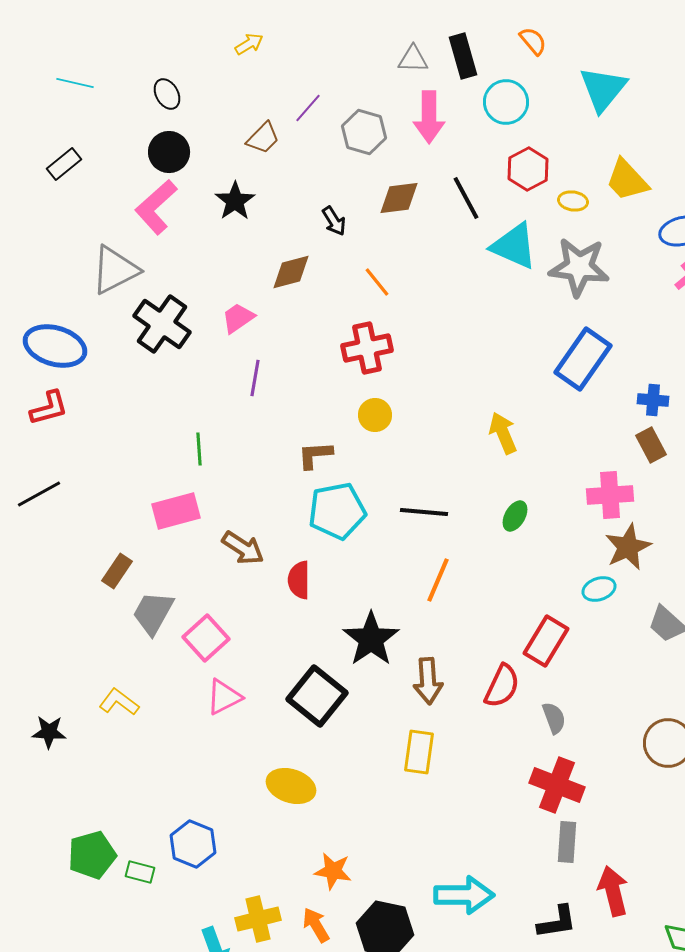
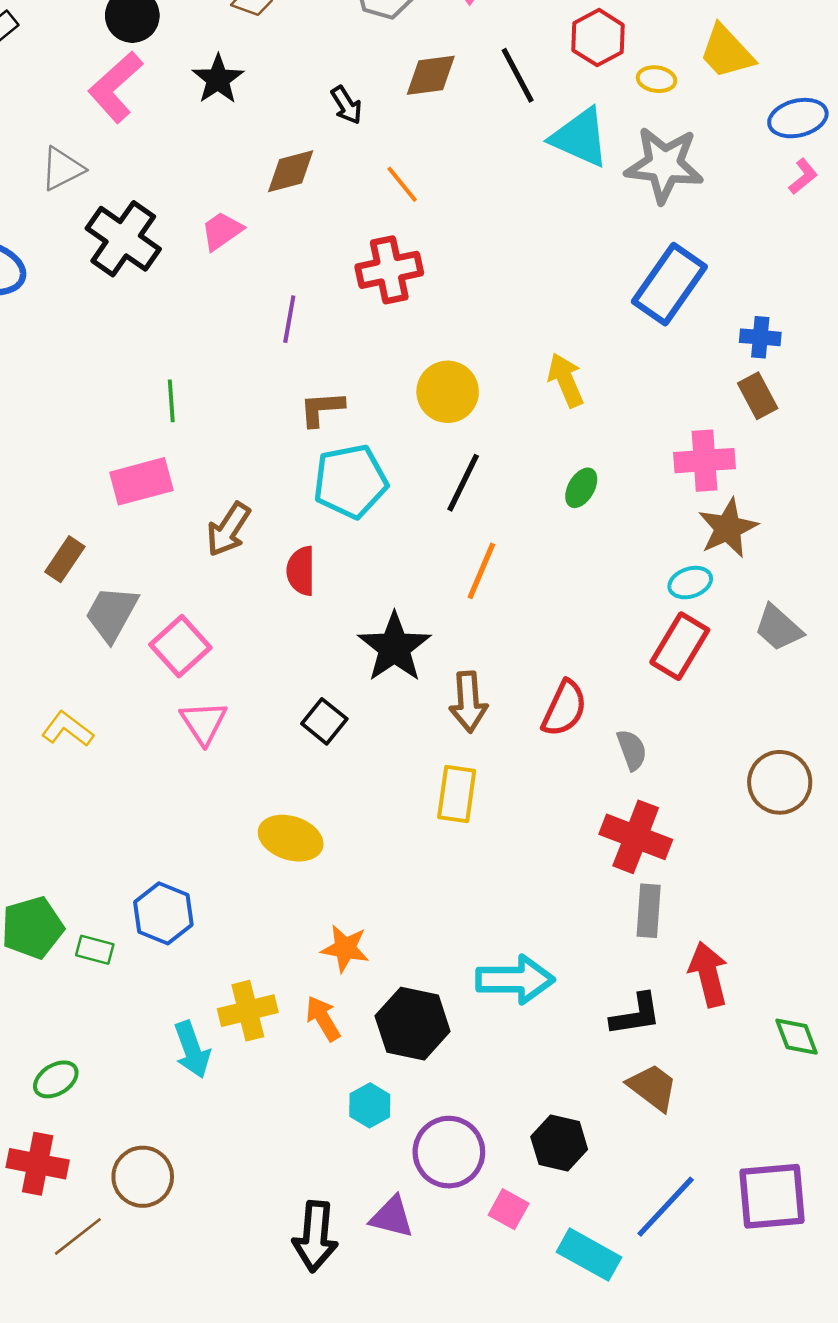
gray triangle: (115, 270) -> (62, 169), size x0.7
purple line: (255, 378) -> (289, 319), moved
yellow circle: (375, 415) -> (448, 392), moved, size x1.4
black line: (424, 512) -> (463, 483), turned -69
brown arrow: (243, 548) -> (228, 529), turned 90
red rectangle: (546, 641) -> (680, 646), moved
black square: (317, 696) -> (324, 721), size x0.6
pink triangle: (224, 697) -> (204, 723), turned -36

